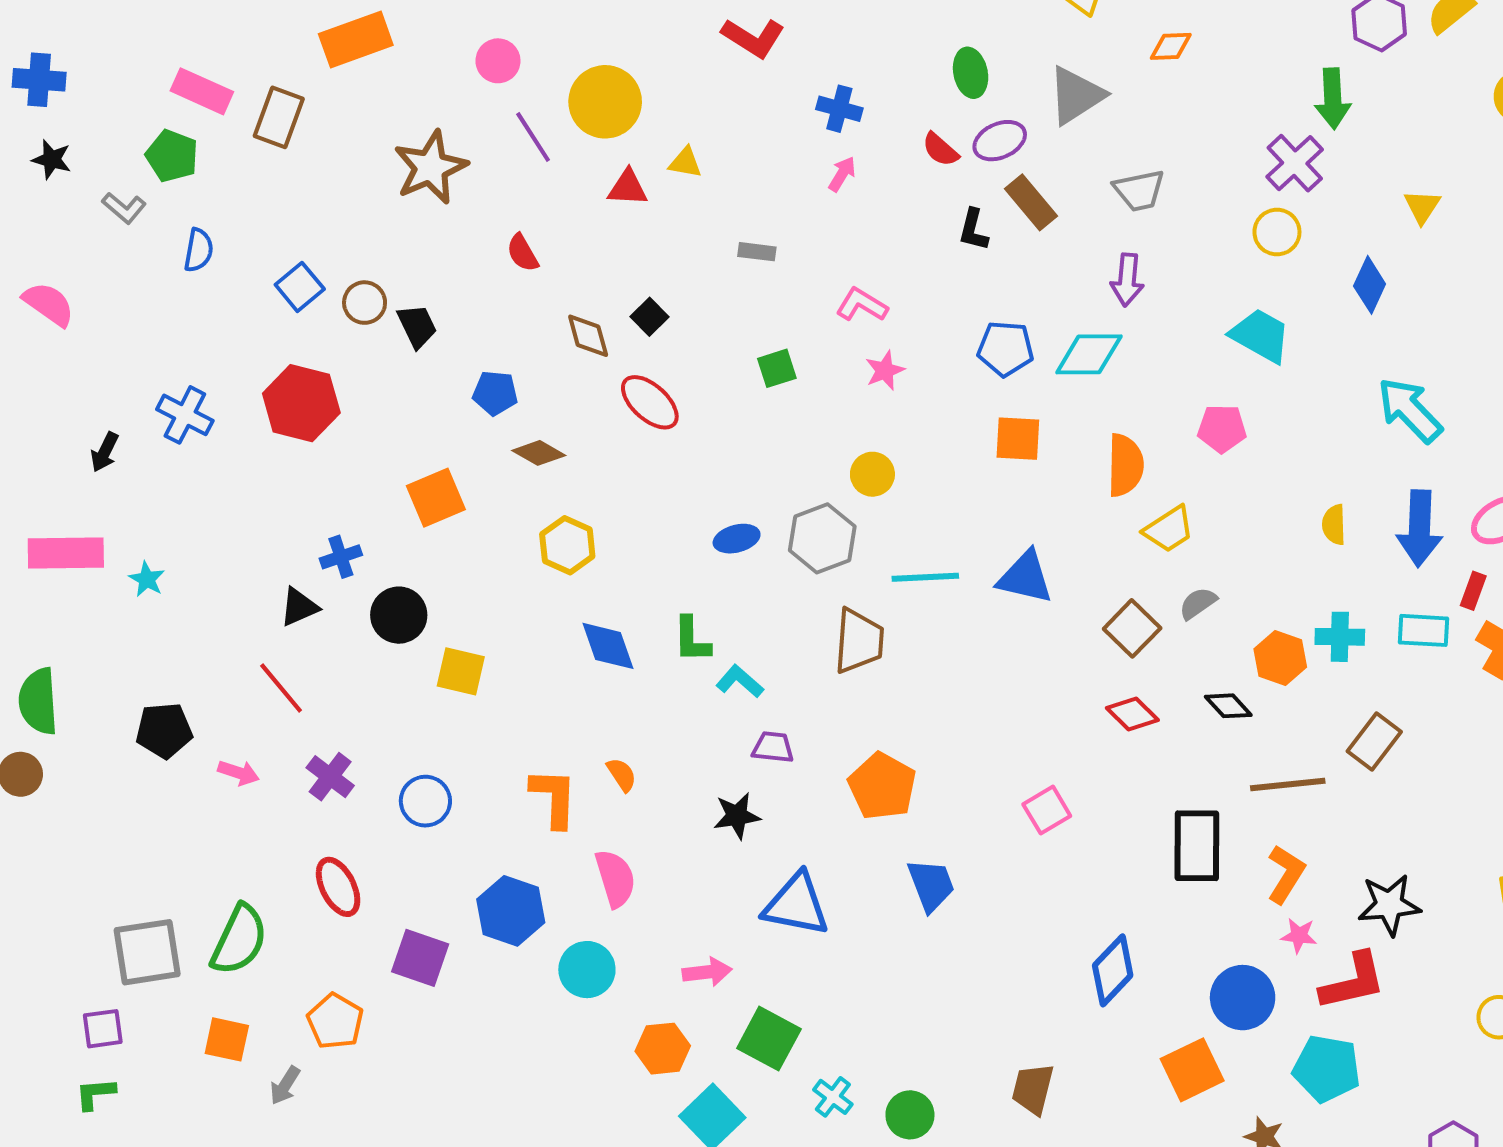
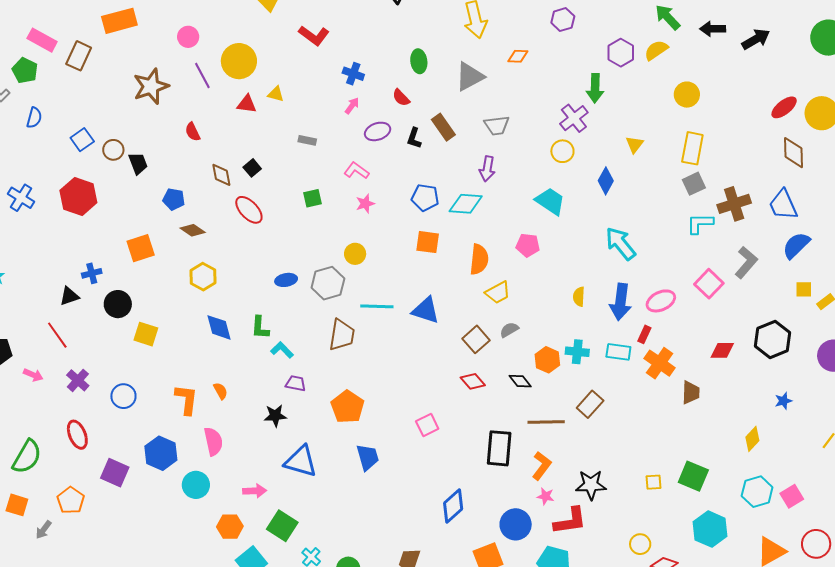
purple ellipse: (1000, 141) -> (378, 131), moved

